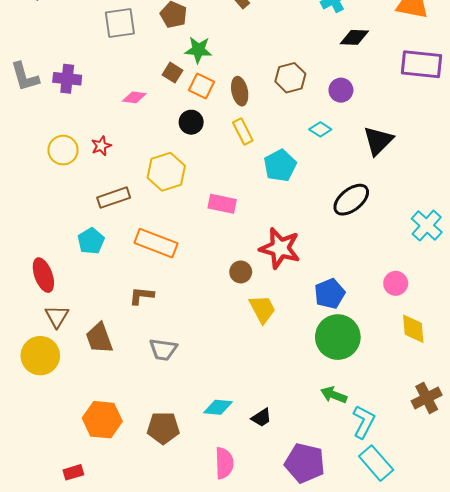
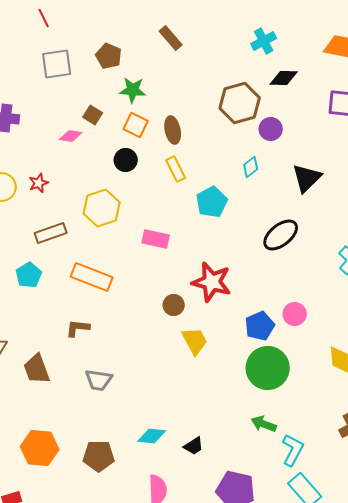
brown square: (173, 73) -> (93, 115), moved
brown hexagon: (290, 78) -> (240, 103), moved, size x1.4
cyan diamond: (320, 129) -> (251, 167), turned -70
pink circle: (396, 283) -> (295, 314), moved

